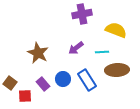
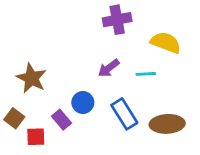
brown star: (38, 53) -> (31, 78), moved
brown ellipse: (117, 70) -> (167, 124), moved
blue circle: (63, 79) -> (83, 102), moved

